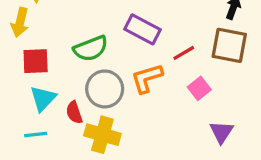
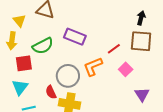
purple rectangle: (142, 29) -> (75, 37), moved
green semicircle: (91, 48) -> (43, 46), moved
cyan triangle: (43, 99) -> (20, 87), moved

